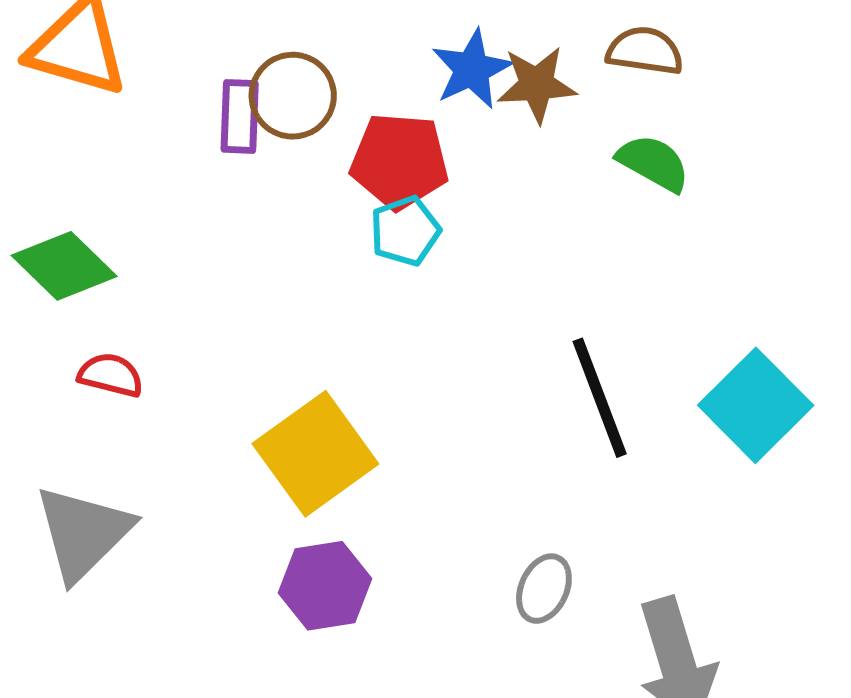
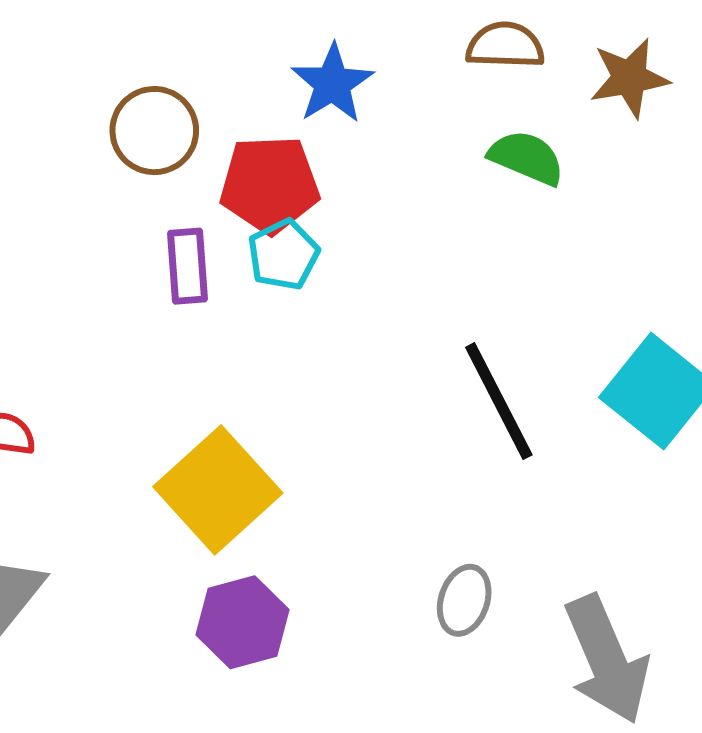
brown star: (537, 84) -> (629, 78), moved
purple rectangle: (240, 116) -> (187, 266), moved

